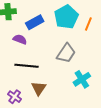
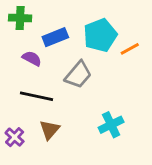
orange line: (88, 24) -> (130, 49), turned 32
gray trapezoid: (66, 53) -> (78, 75), moved

